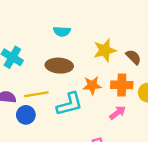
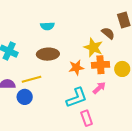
yellow star: (105, 50) -> (93, 47), moved, turned -30
brown semicircle: (133, 57) -> (108, 33), moved
cyan L-shape: (69, 104) -> (77, 98), moved

